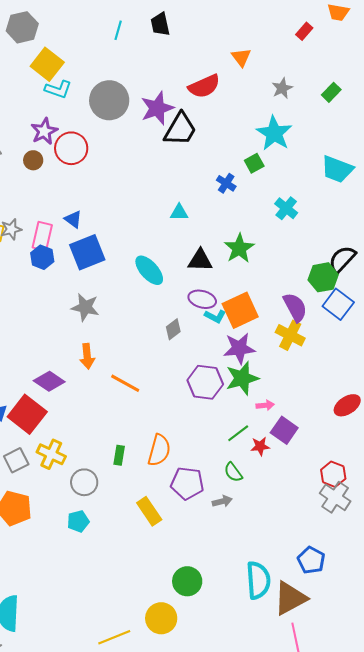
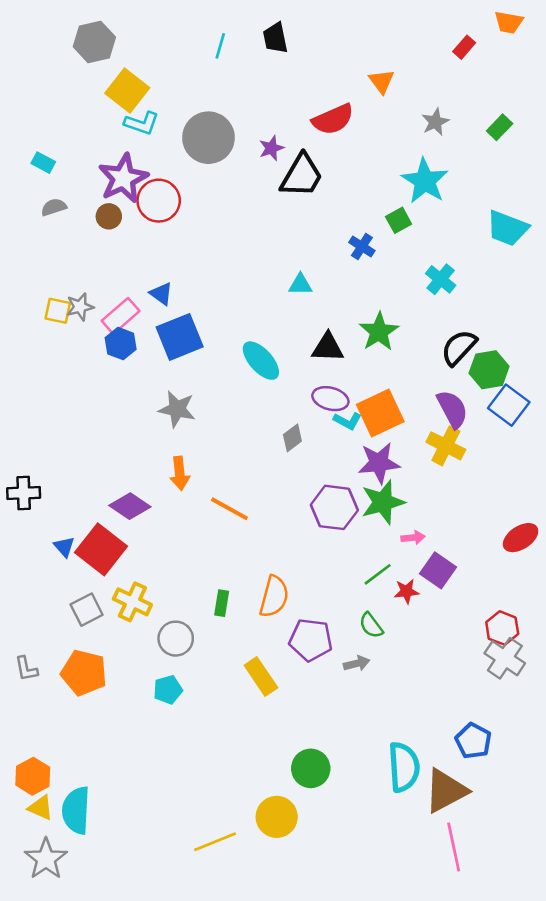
purple star: (157, 108) -> (271, 148), size x0.6
purple star: (44, 131) -> (123, 178), size x1.4
pink rectangle: (42, 236) -> (121, 316), turned 36
black semicircle: (342, 259) -> (459, 347), moved

